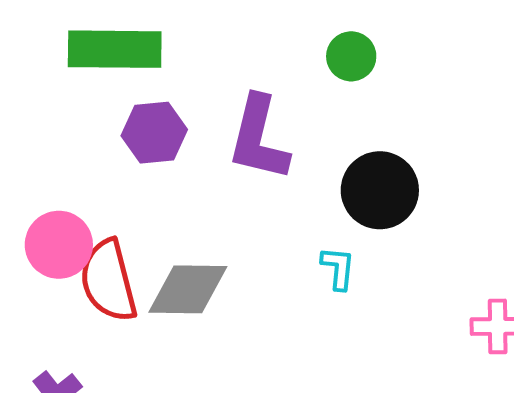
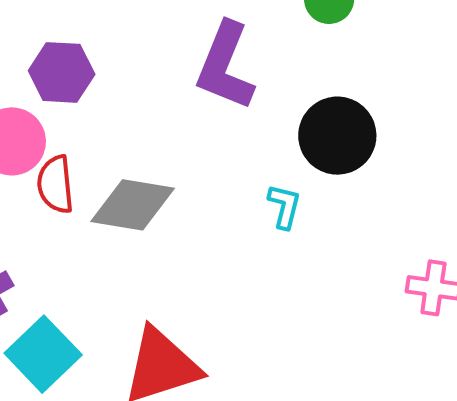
purple hexagon: (154, 133) -> (62, 72), moved
red semicircle: (108, 281) -> (55, 184), size x0.7

